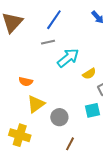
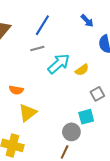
yellow semicircle: (89, 74) -> (82, 70), moved
gray circle: (59, 117) -> (71, 132), moved

